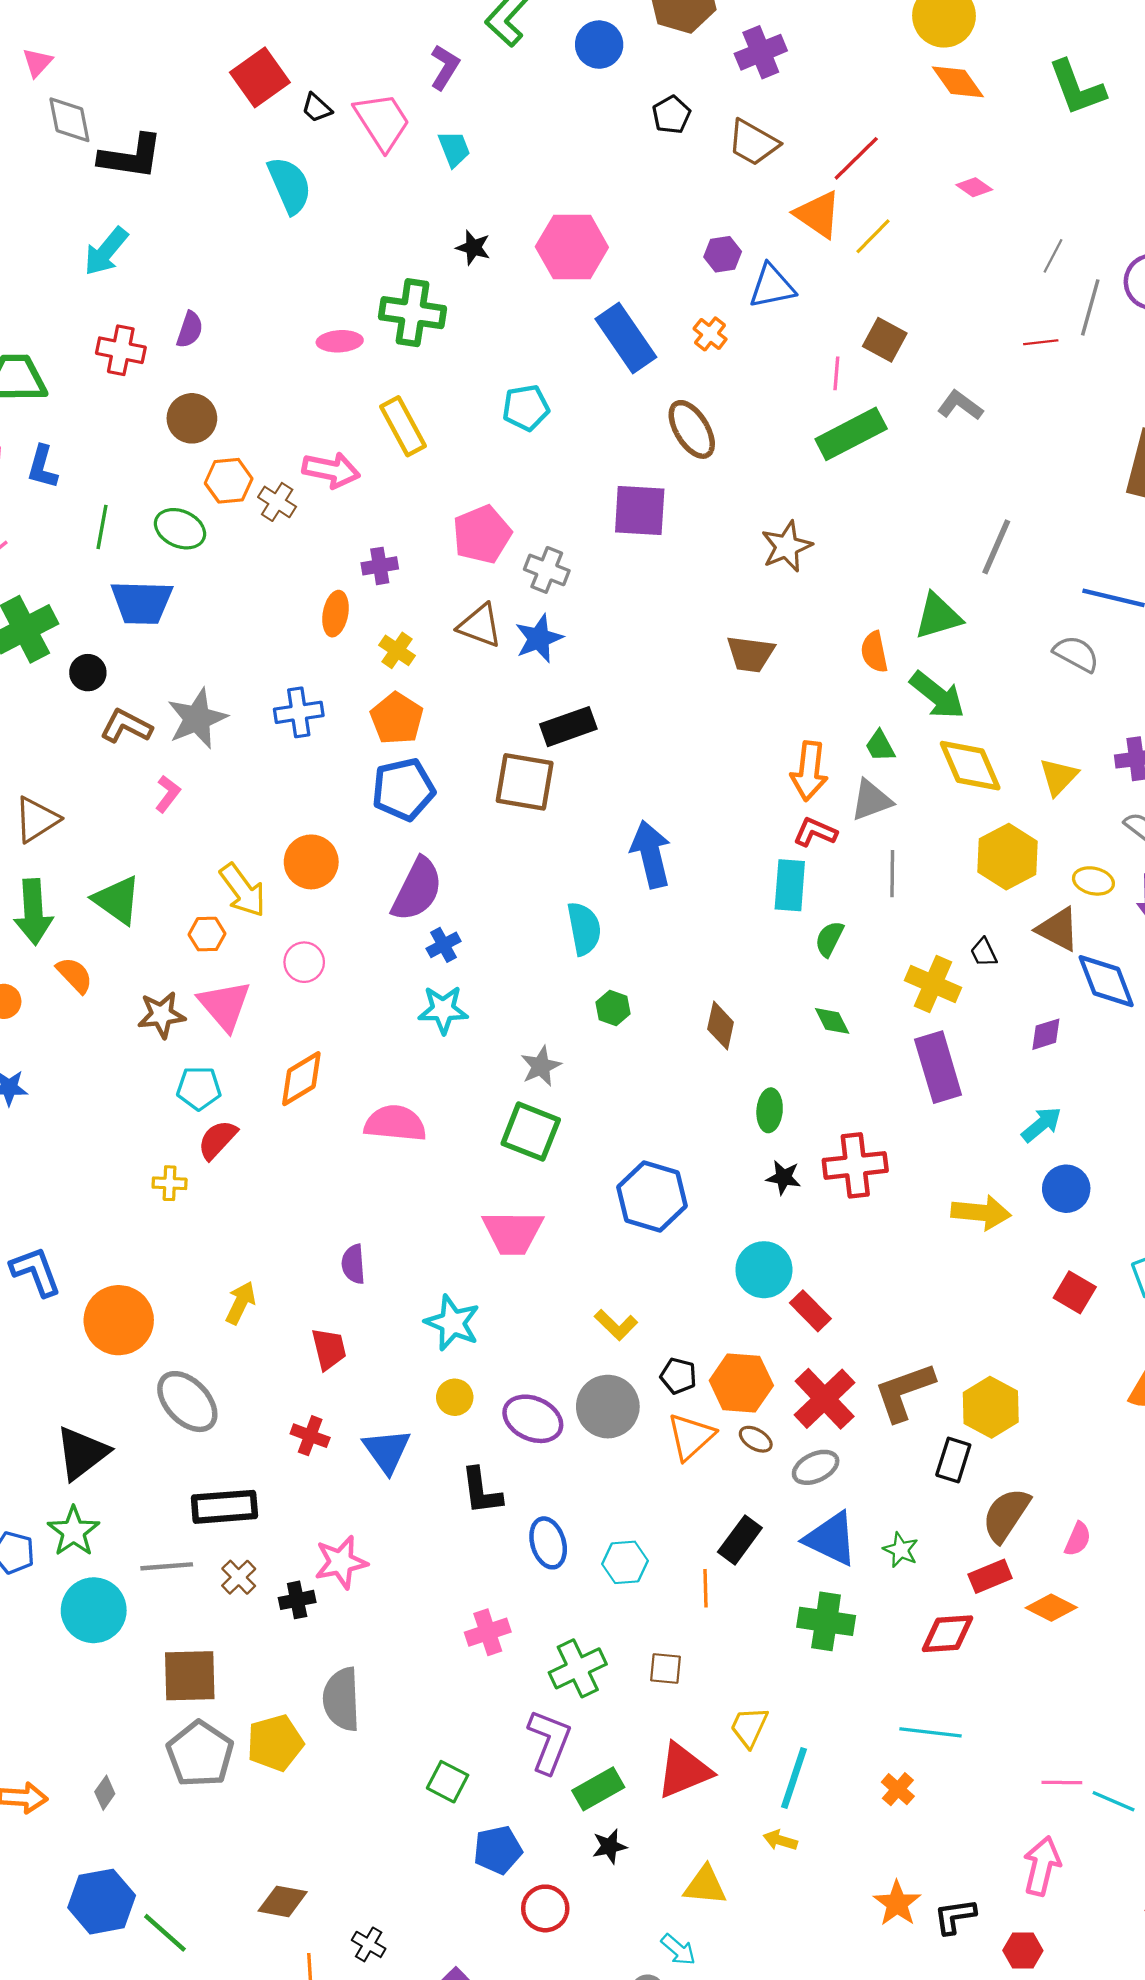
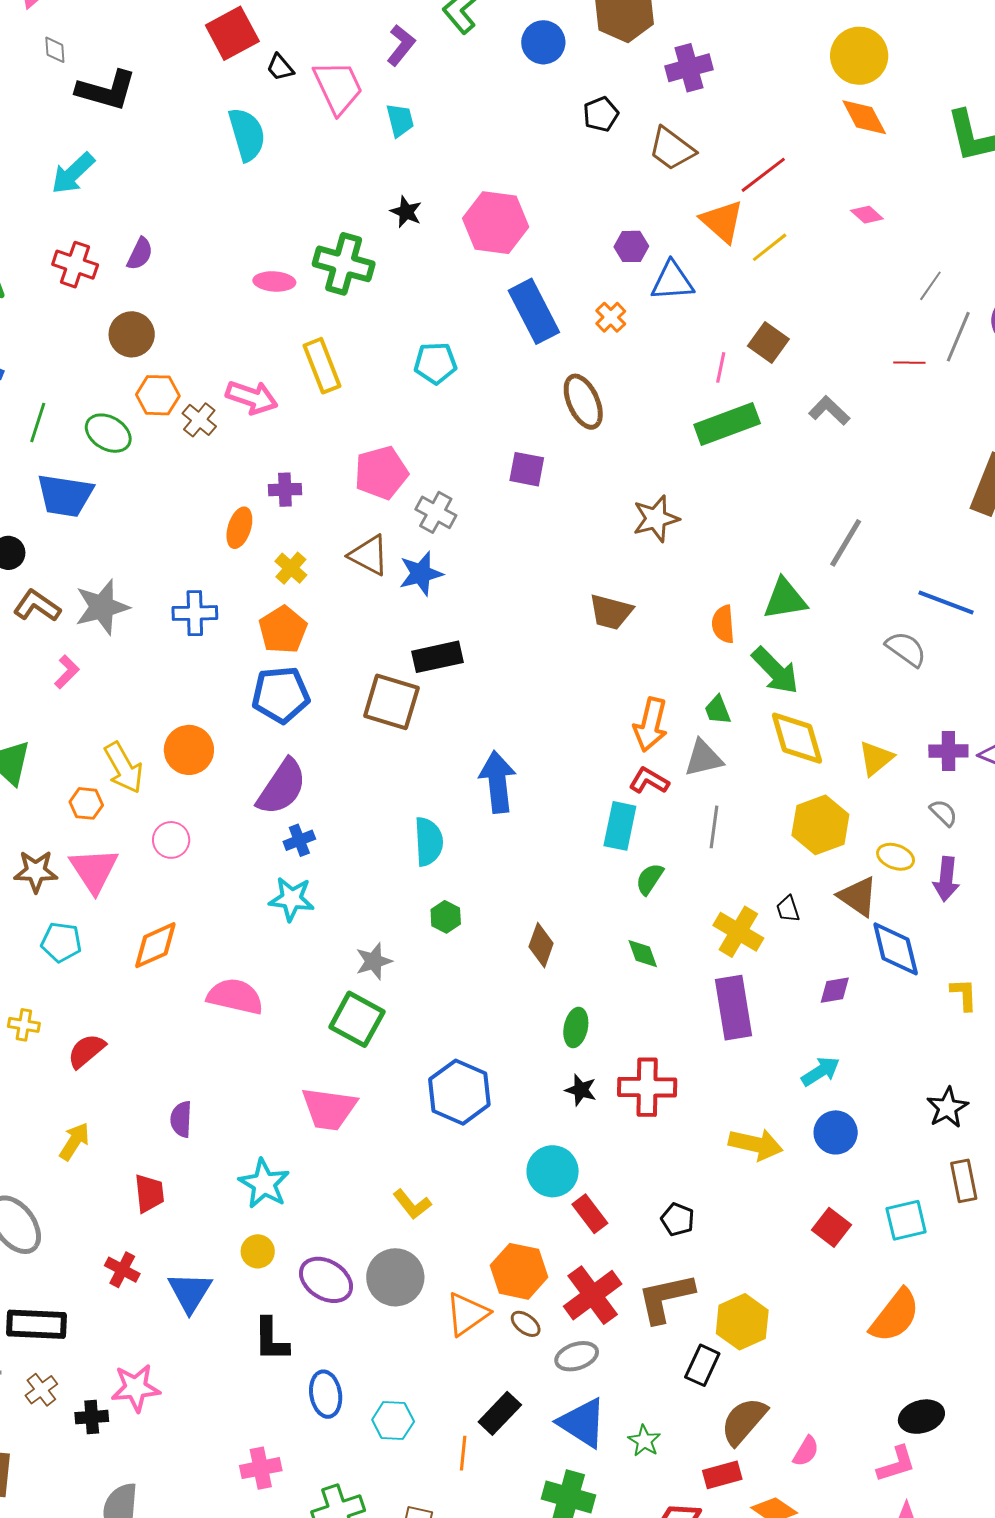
gray diamond: (69, 120) -> (55, 50), size x0.6
purple square: (640, 510) -> (527, 469), size x0.7
red semicircle: (217, 1140) -> (86, 1051), moved
black pentagon: (678, 1376) -> (678, 1219), moved

